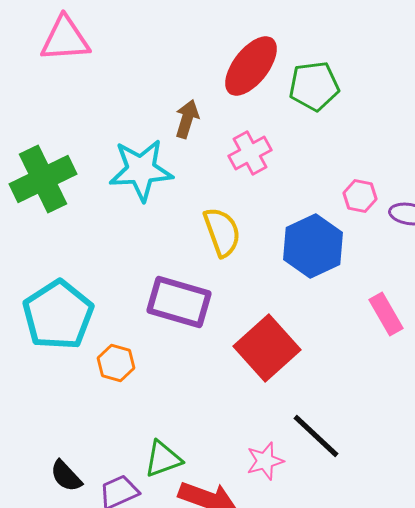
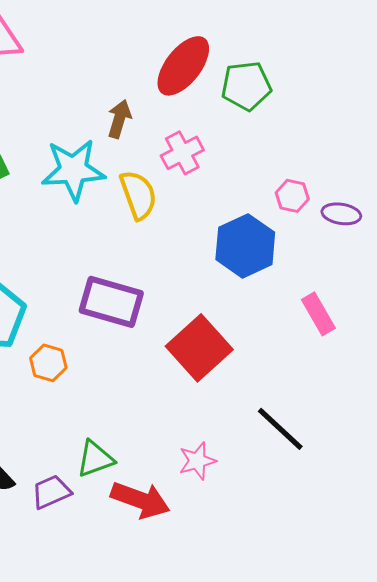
yellow semicircle: (222, 232) -> (138, 195), moved
black line: (316, 436) -> (280, 429), moved

